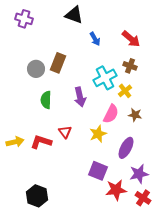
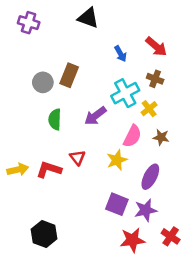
blue arrow: (95, 39) -> (120, 54), moved
purple arrow: (80, 97) -> (95, 116), turned 66
purple star: (139, 174) -> (146, 210), moved
red star: (116, 190) -> (132, 240), moved

